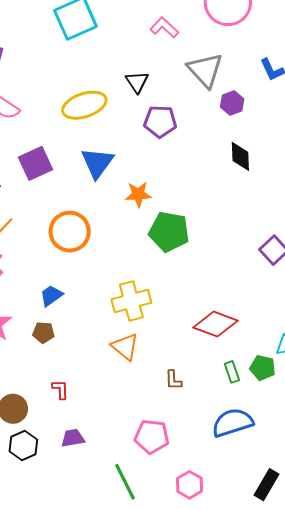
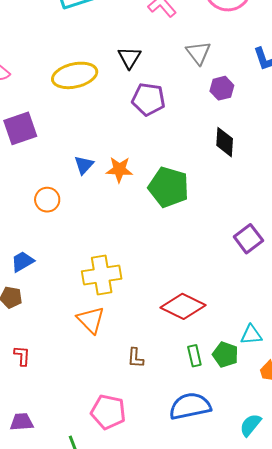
gray triangle: (205, 70) -> (198, 53), size x0.7
blue triangle: (97, 163) -> (84, 165), moved, size x0.6
orange circle: (70, 232) -> (47, 200), size x0.6
green pentagon: (169, 232) -> (169, 187), moved
purple trapezoid: (73, 438) -> (22, 422), moved

